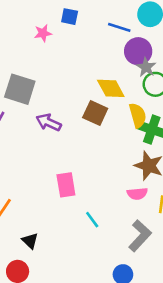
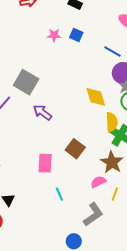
pink star: (43, 33) -> (54, 35), moved
brown square: (95, 113) -> (75, 149), moved
pink semicircle: (137, 194) -> (98, 182), turned 147

